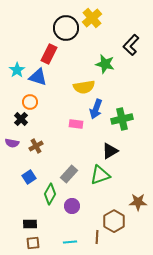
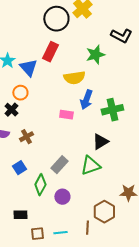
black L-shape: (131, 45) -> (121, 36), turned -105
red rectangle: (49, 54) -> (50, 52), moved
green star: (105, 64) -> (95, 55), turned -30
blue triangle: (38, 77) -> (28, 68), turned 30
brown square: (33, 243) -> (37, 234), moved

